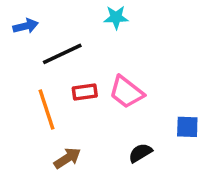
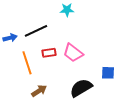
blue arrow: (26, 26) -> (10, 38), moved
black semicircle: (140, 153) -> (81, 88), size x1.6

